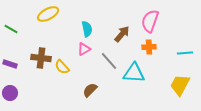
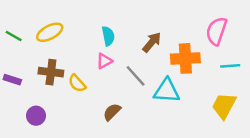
yellow ellipse: (48, 14) -> (50, 32), moved
pink semicircle: (150, 21) -> (216, 31), moved
orange cross: (149, 47) -> (185, 58), size x1.6
purple circle: (10, 93) -> (36, 116), moved

